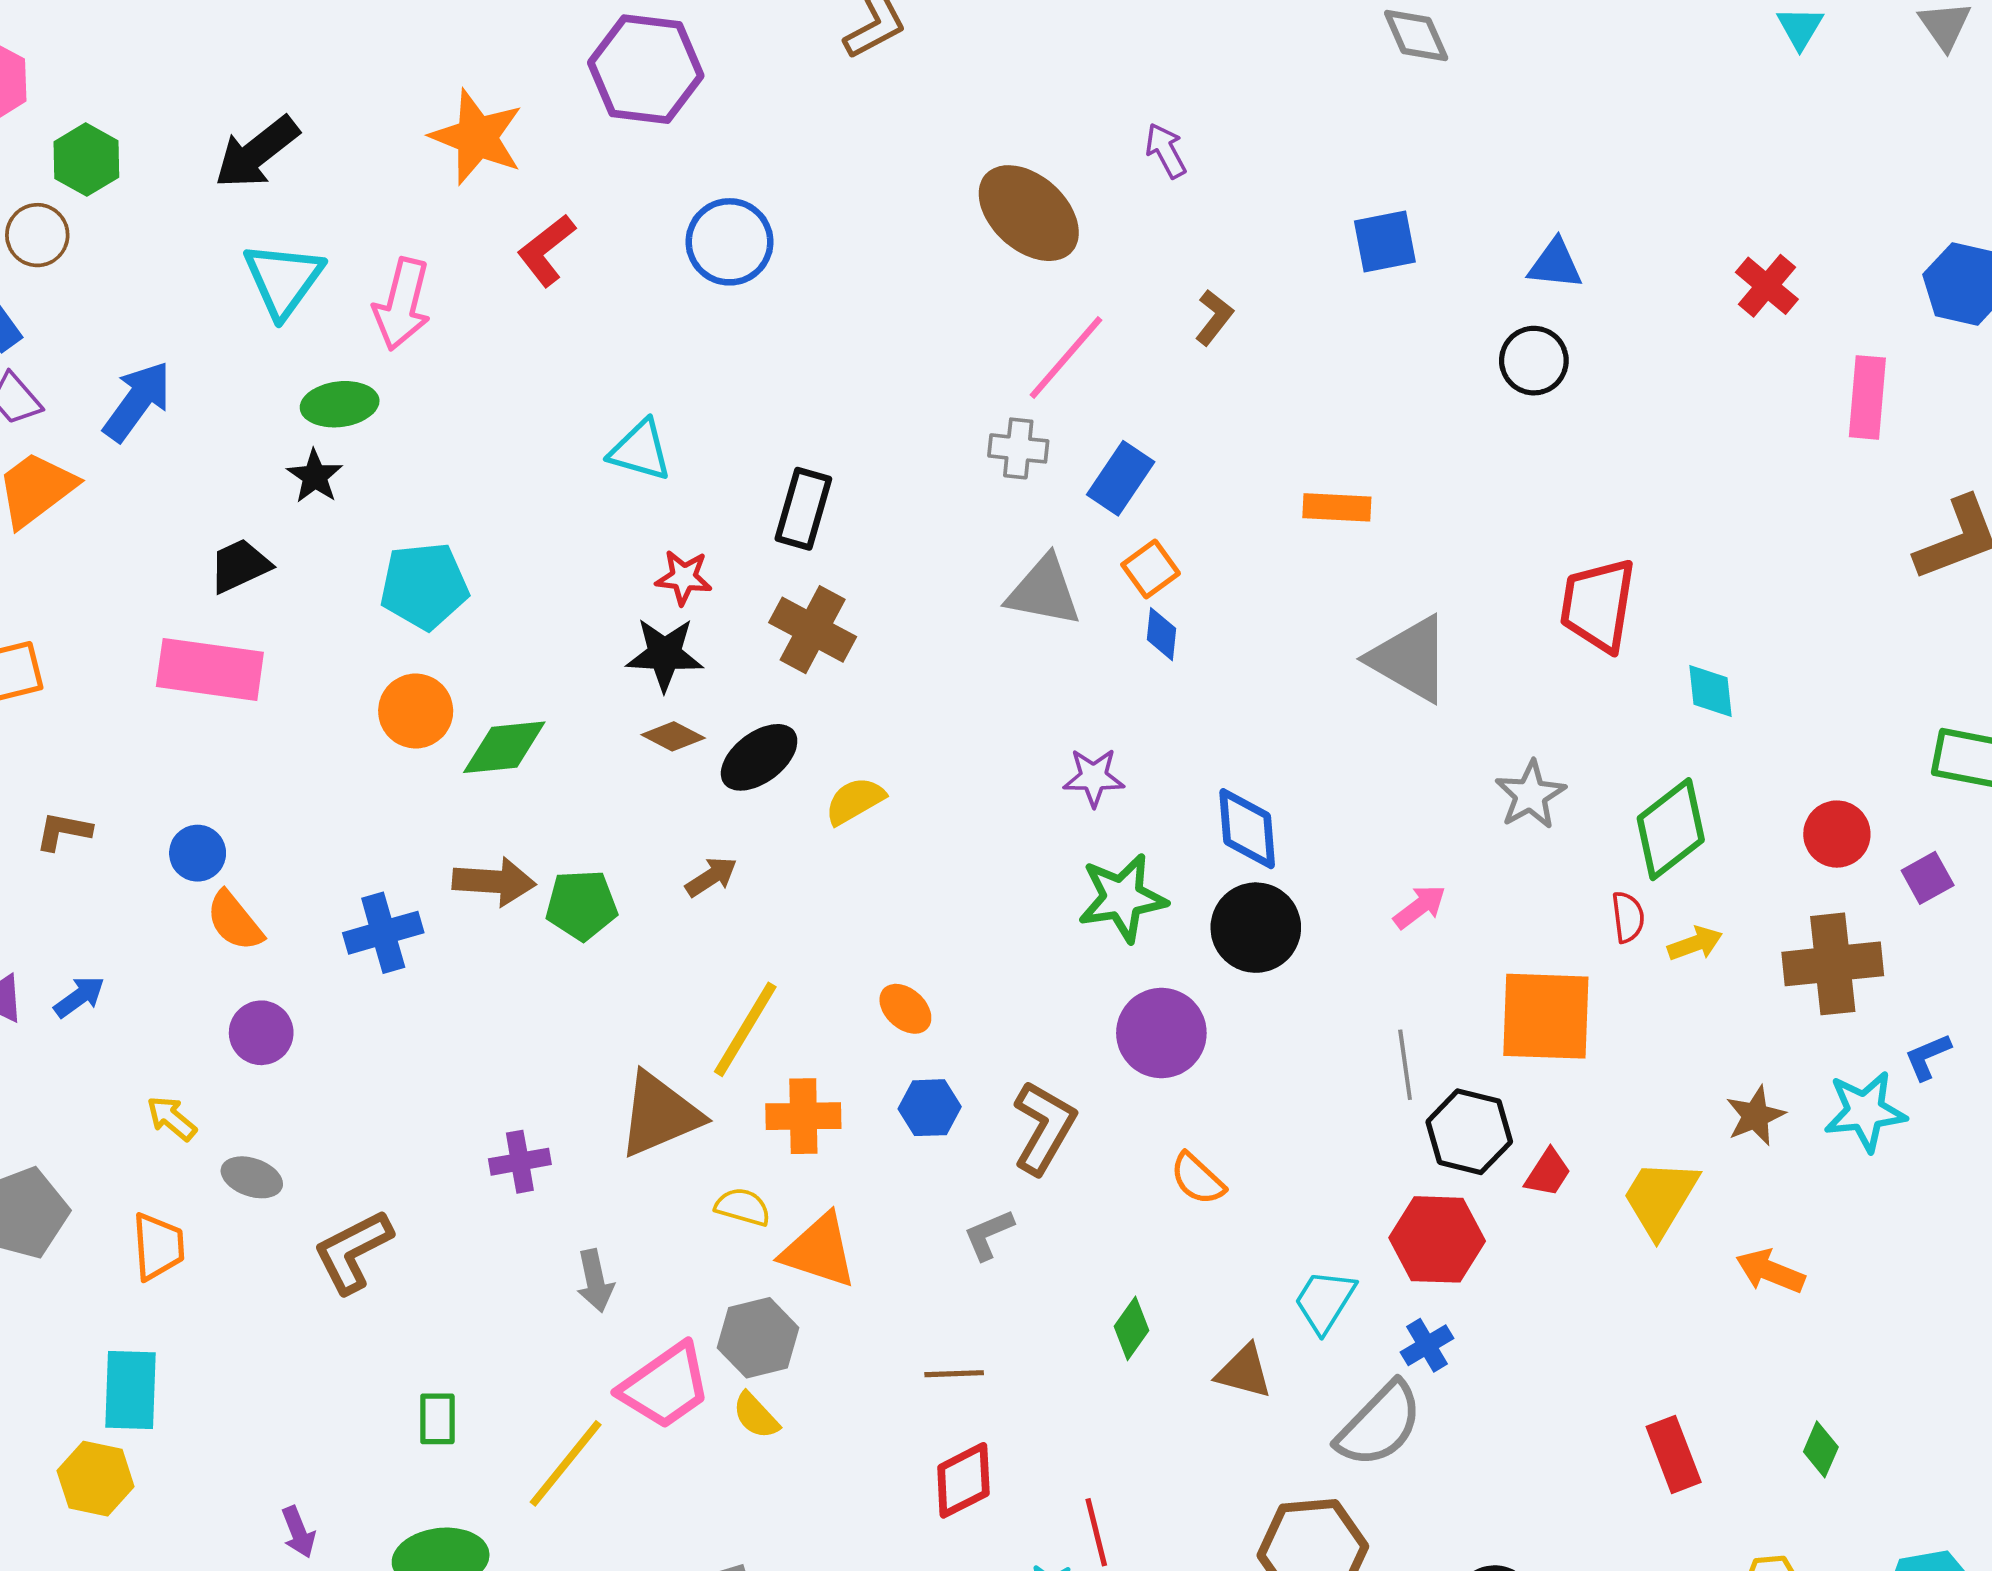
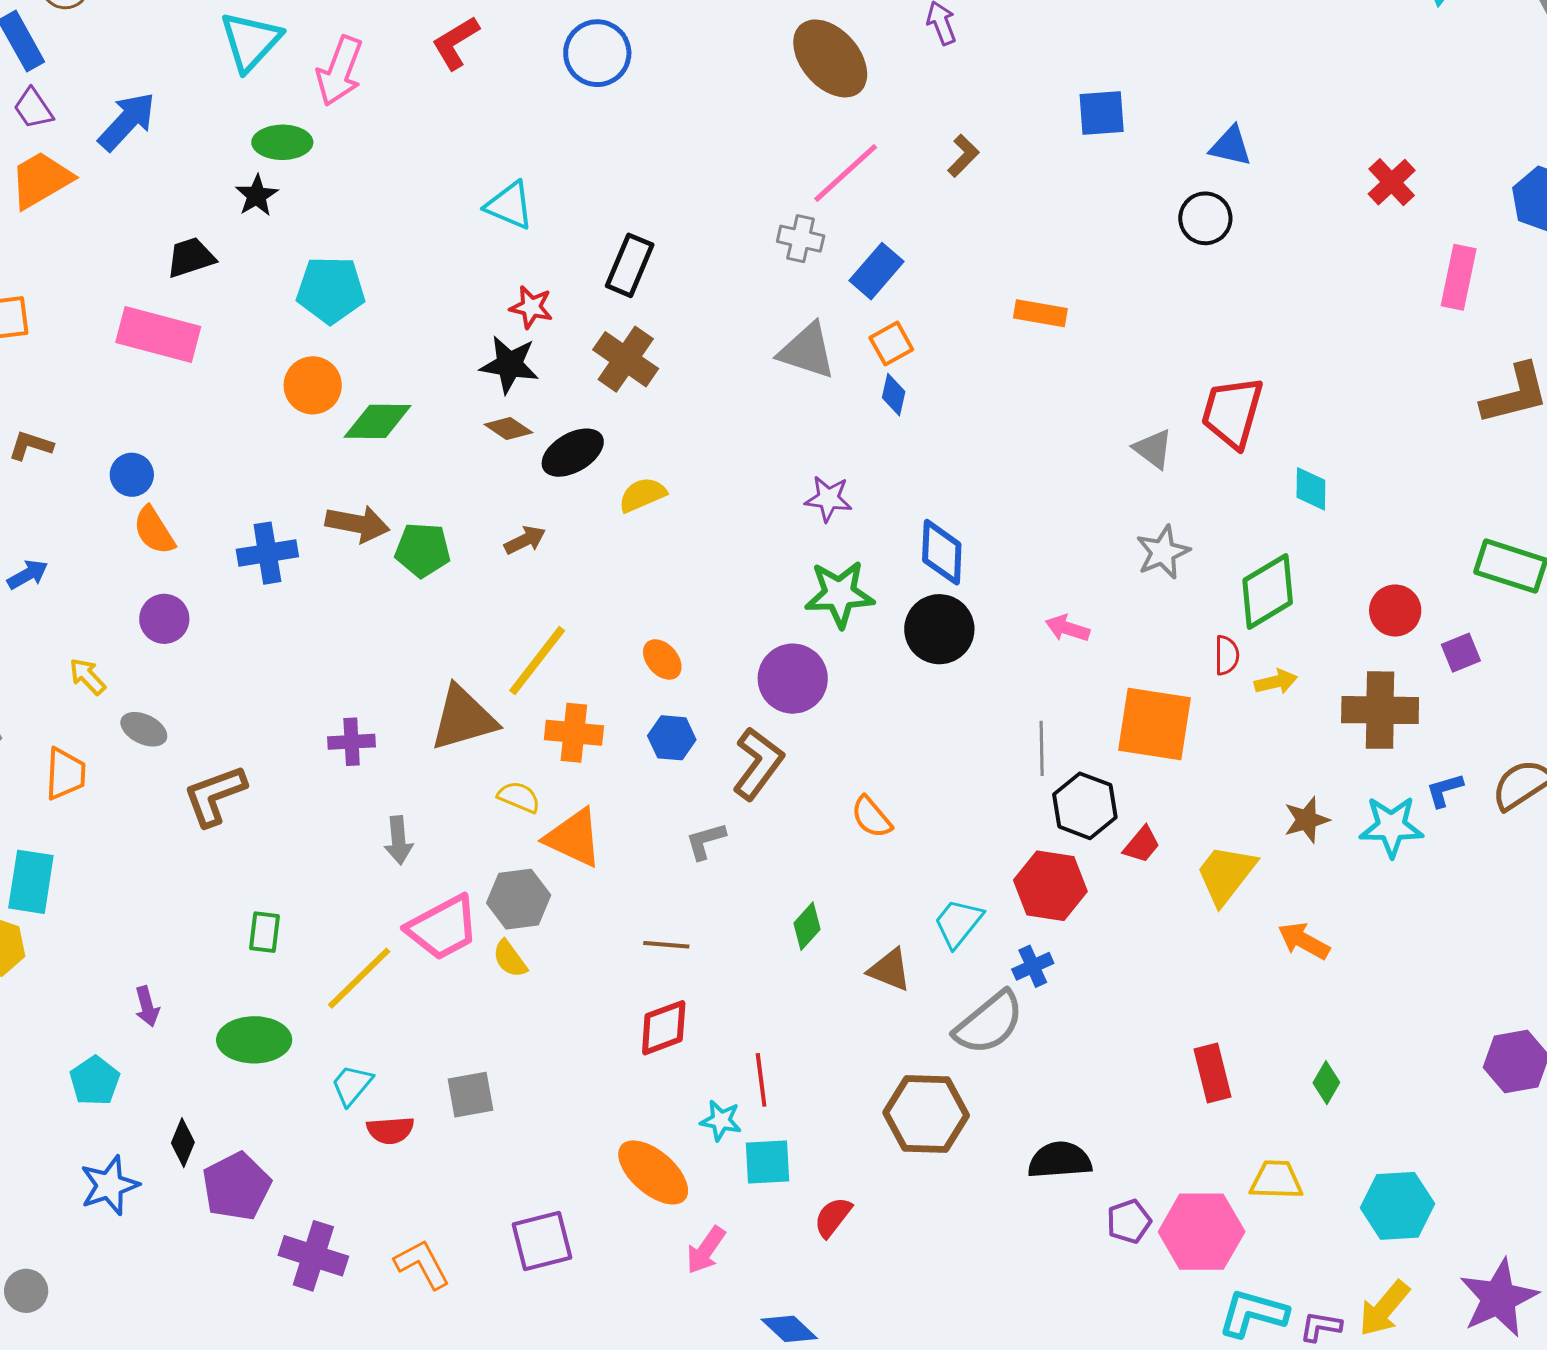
gray triangle: (1410, 659) -> (1153, 449), moved, size x0.6
pink arrow: (1420, 907) -> (1067, 628), turned -132
purple circle: (1161, 1033) -> (793, 679), moved

